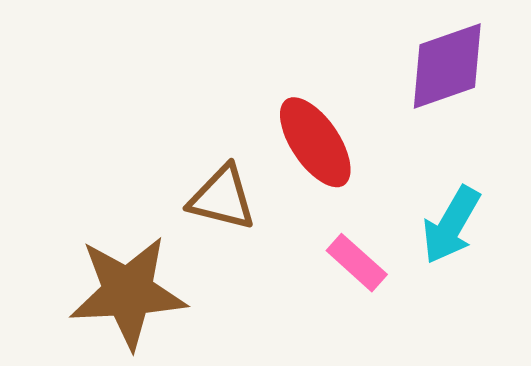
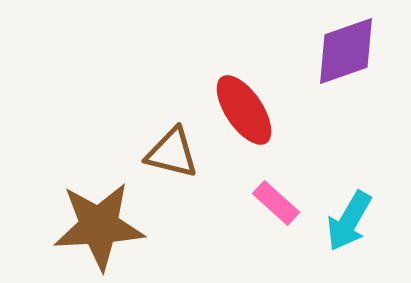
cyan arrow: (451, 225) -> (349, 221), moved

